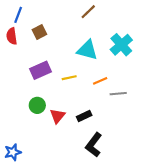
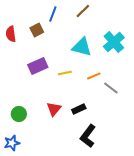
blue line: (18, 15) -> (53, 14), moved
gray line: (118, 94) -> (111, 88), turned 42
green circle: (37, 105) -> (19, 114), moved

